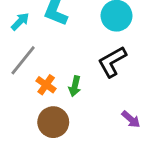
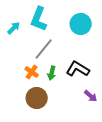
gray line: (23, 60) -> (44, 49), moved
black L-shape: (112, 62) -> (78, 69), moved, turned 60

